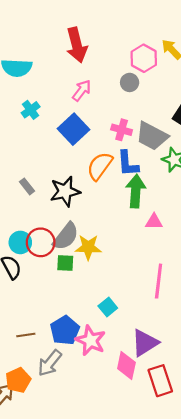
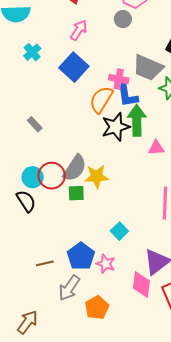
pink cross: (122, 130) -> (119, 79), moved
black star: (65, 191) -> (116, 127), moved
pink star: (91, 340) -> (106, 264), size x0.7
orange pentagon: (18, 380) -> (97, 308), moved

